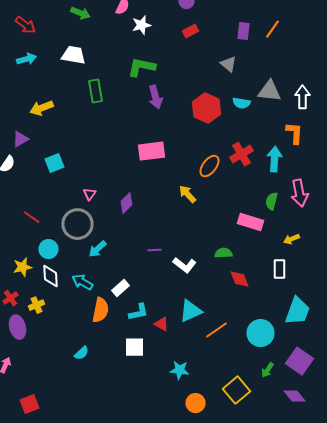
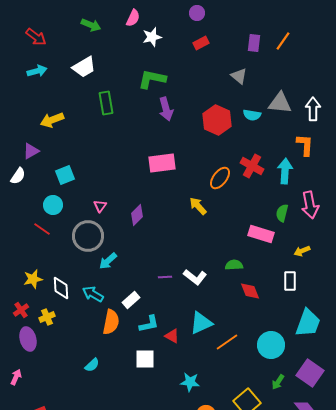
white trapezoid: (74, 55) -> (84, 67), turned 140
red cross: (242, 154) -> (252, 166), turned -30
cyan circle: (48, 249) -> (53, 205), moved
purple line: (154, 250) -> (165, 277), moved

